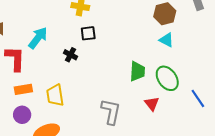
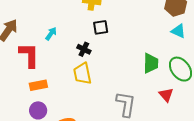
cyan arrow: (38, 38) -> (51, 34), size x0.6
yellow trapezoid: (55, 95) -> (82, 74), moved

